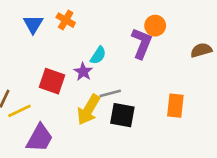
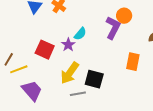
gray line: (110, 93) -> (78, 94), moved
orange rectangle: (175, 106) -> (133, 62), moved
purple trapezoid: (40, 138) -> (32, 91), turned -75

